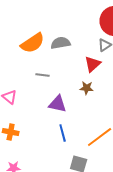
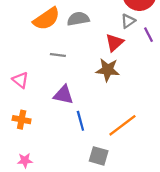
brown star: (87, 88) -> (108, 70), size x1.5
purple triangle: (58, 104) -> (63, 95), moved

